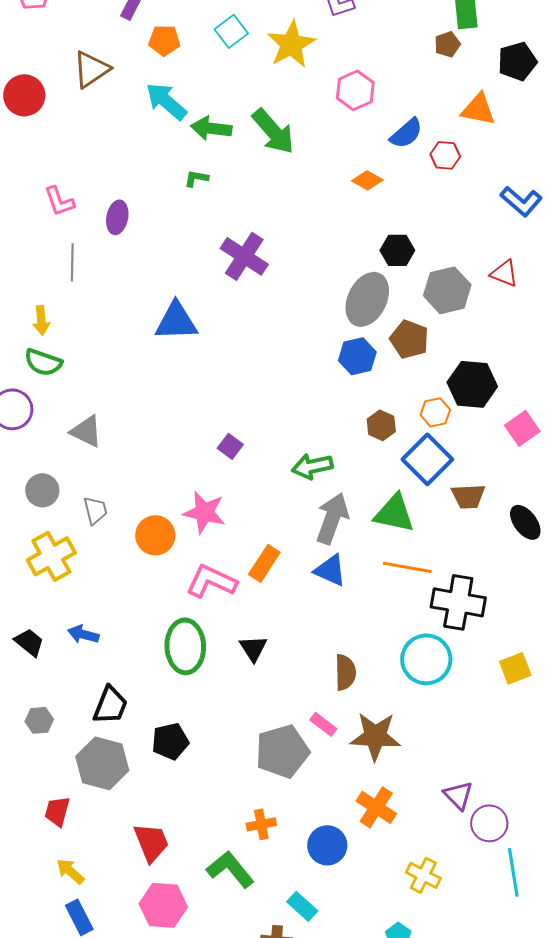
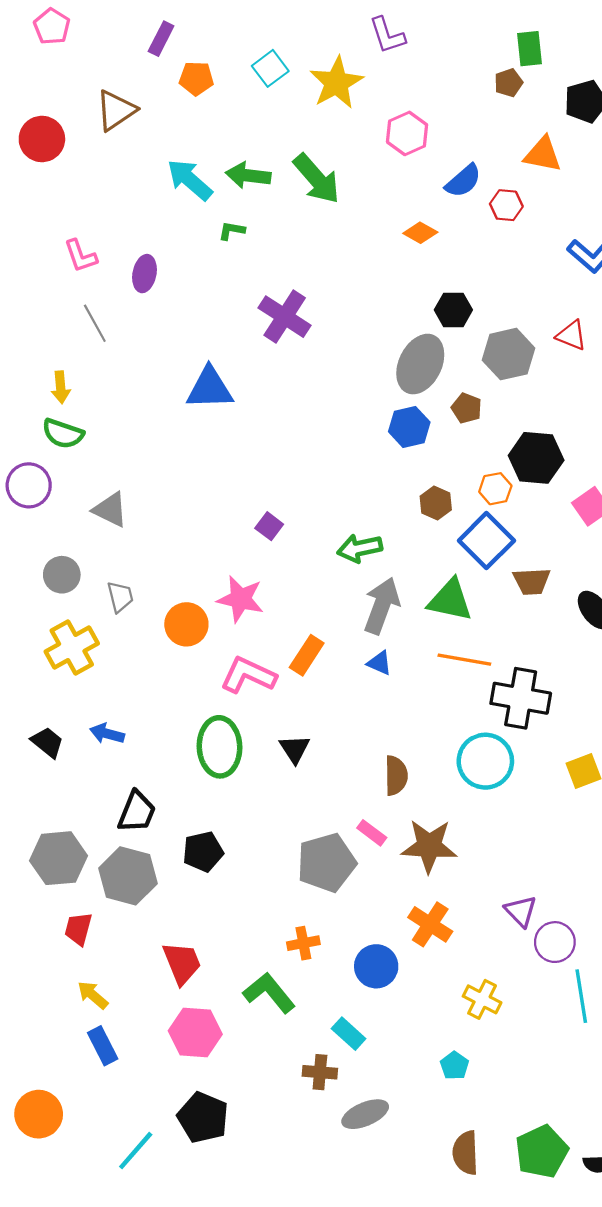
cyan arrow: (166, 101) -> (190, 180), moved
gray line: (72, 262) -> (95, 323), turned -30
brown pentagon: (409, 339) -> (467, 408), size x0.7
blue triangle: (330, 570) -> (379, 663), size x0.7
gray hexagon: (39, 720) -> (58, 858), moved, size x1.8

